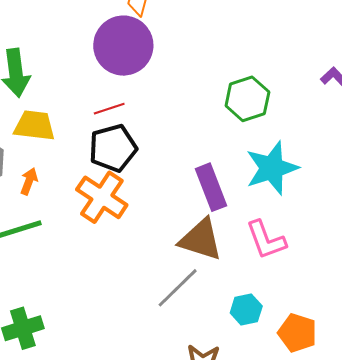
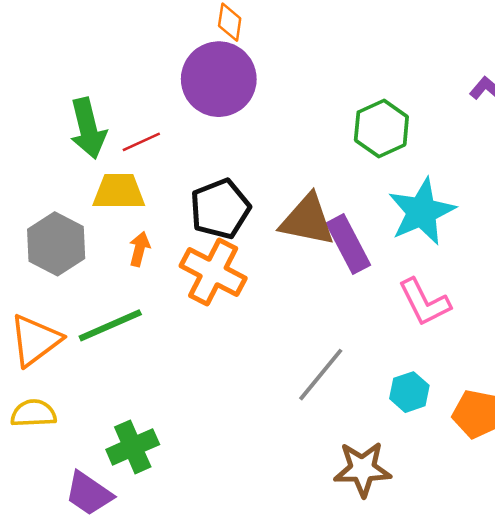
red line: (109, 109) -> (141, 142), moved
orange arrow: (29, 181) -> (139, 249), moved
brown triangle: (201, 240) -> (307, 220), moved

